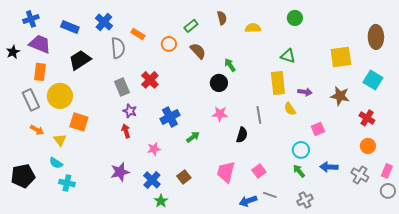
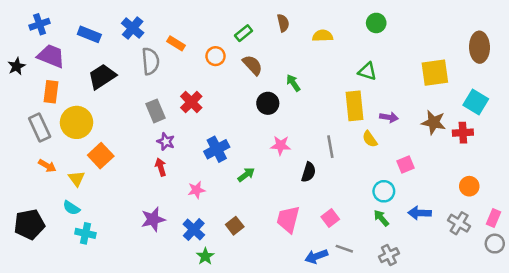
black circle: (219, 83) -> (268, 103), moved
red cross: (367, 118) -> (463, 133), moved, turned -35
orange square: (79, 122) -> (101, 156), turned 30

